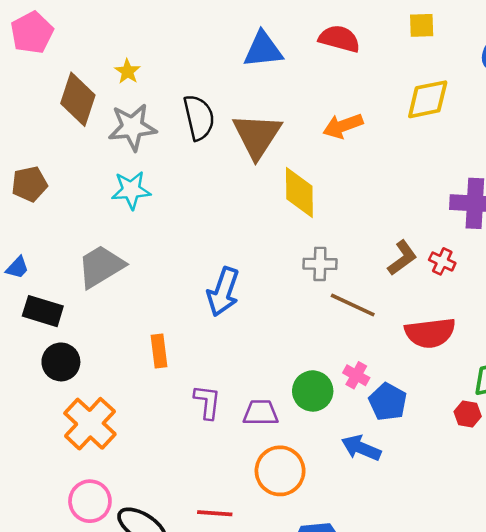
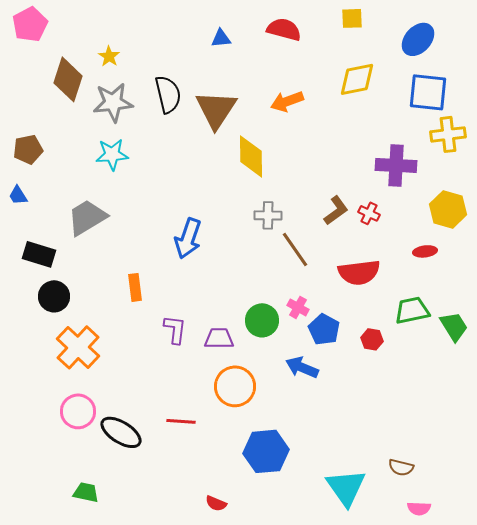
blue triangle: (263, 50) -> (221, 38), size x0.6
blue trapezoid: (17, 268) -> (18, 195), moved, turned 105
brown line: (353, 305) -> (295, 249), turned 30
red hexagon: (468, 414) -> (372, 339), moved

